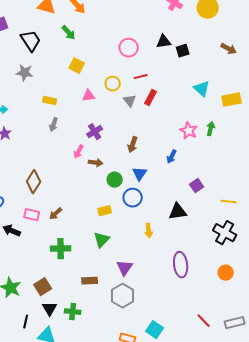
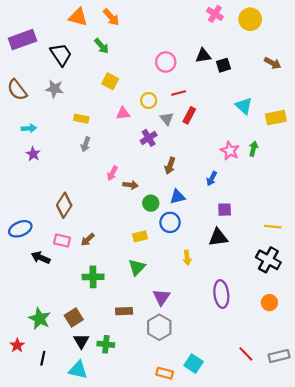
purple cross: (95, 132) -> (149, 138), moved
blue triangle: (140, 174) -> (177, 197), turned 42
purple square: (197, 186) -> (225, 210), moved, turned 32
black line: (26, 322) -> (43, 358), moved

